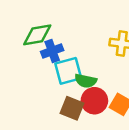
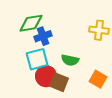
cyan square: (68, 71) -> (37, 59), moved
red circle: (94, 101) -> (46, 76), moved

